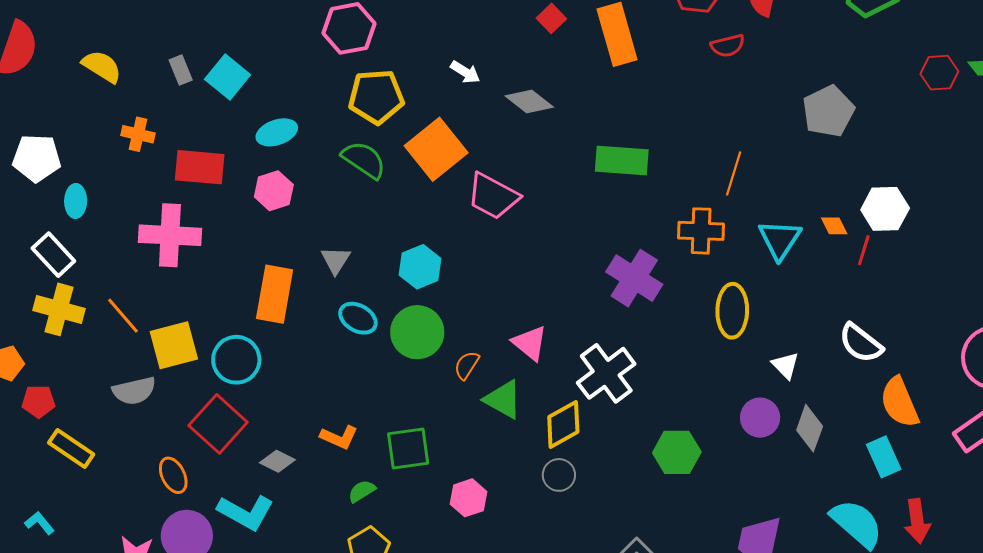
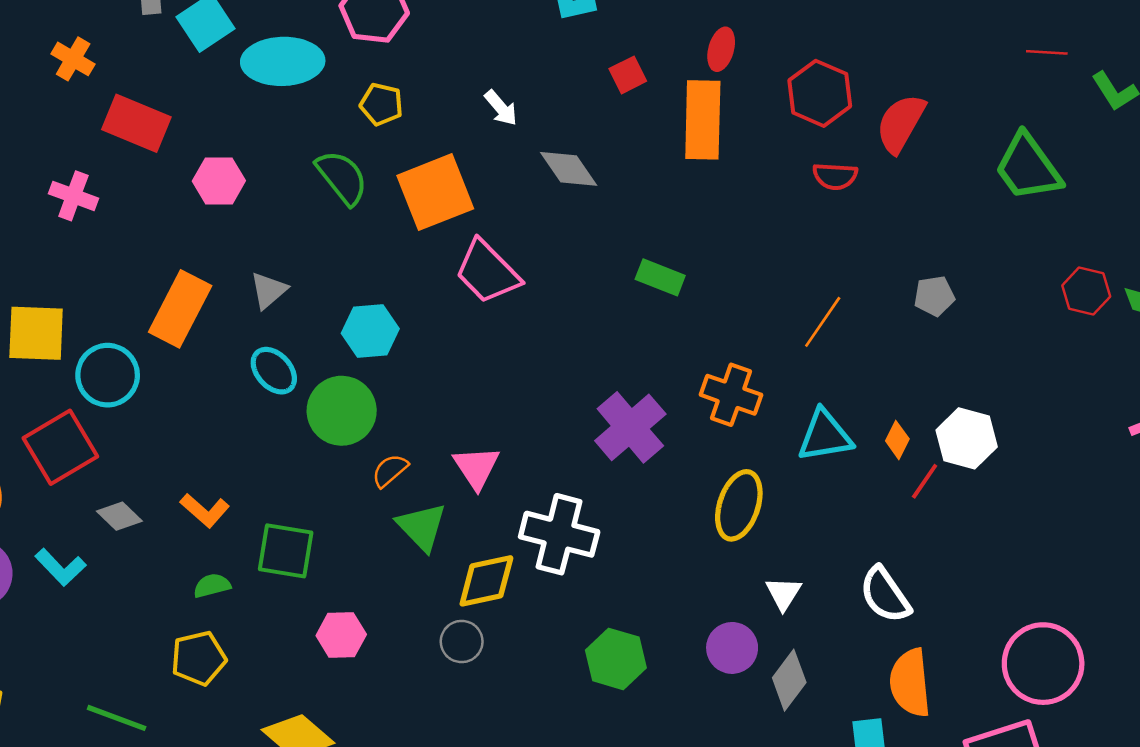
yellow pentagon: (376, 97) -> (381, 104), size x0.6
gray pentagon: (828, 111) -> (934, 296), size x0.6
cyan ellipse: (277, 132) -> (283, 61), moved, size x1.5
green rectangle: (622, 160) -> (660, 277), size x0.7
orange line: (734, 173) -> (823, 322), moved
orange diamond: (834, 226) -> (897, 440), turned 36
pink cross: (170, 235) -> (73, 196), size x0.6
cyan triangle: (780, 240) -> (825, 436), turned 30
white cross: (606, 373) -> (559, 534), turned 34
cyan L-shape: (246, 512) -> (60, 567), size x0.7

